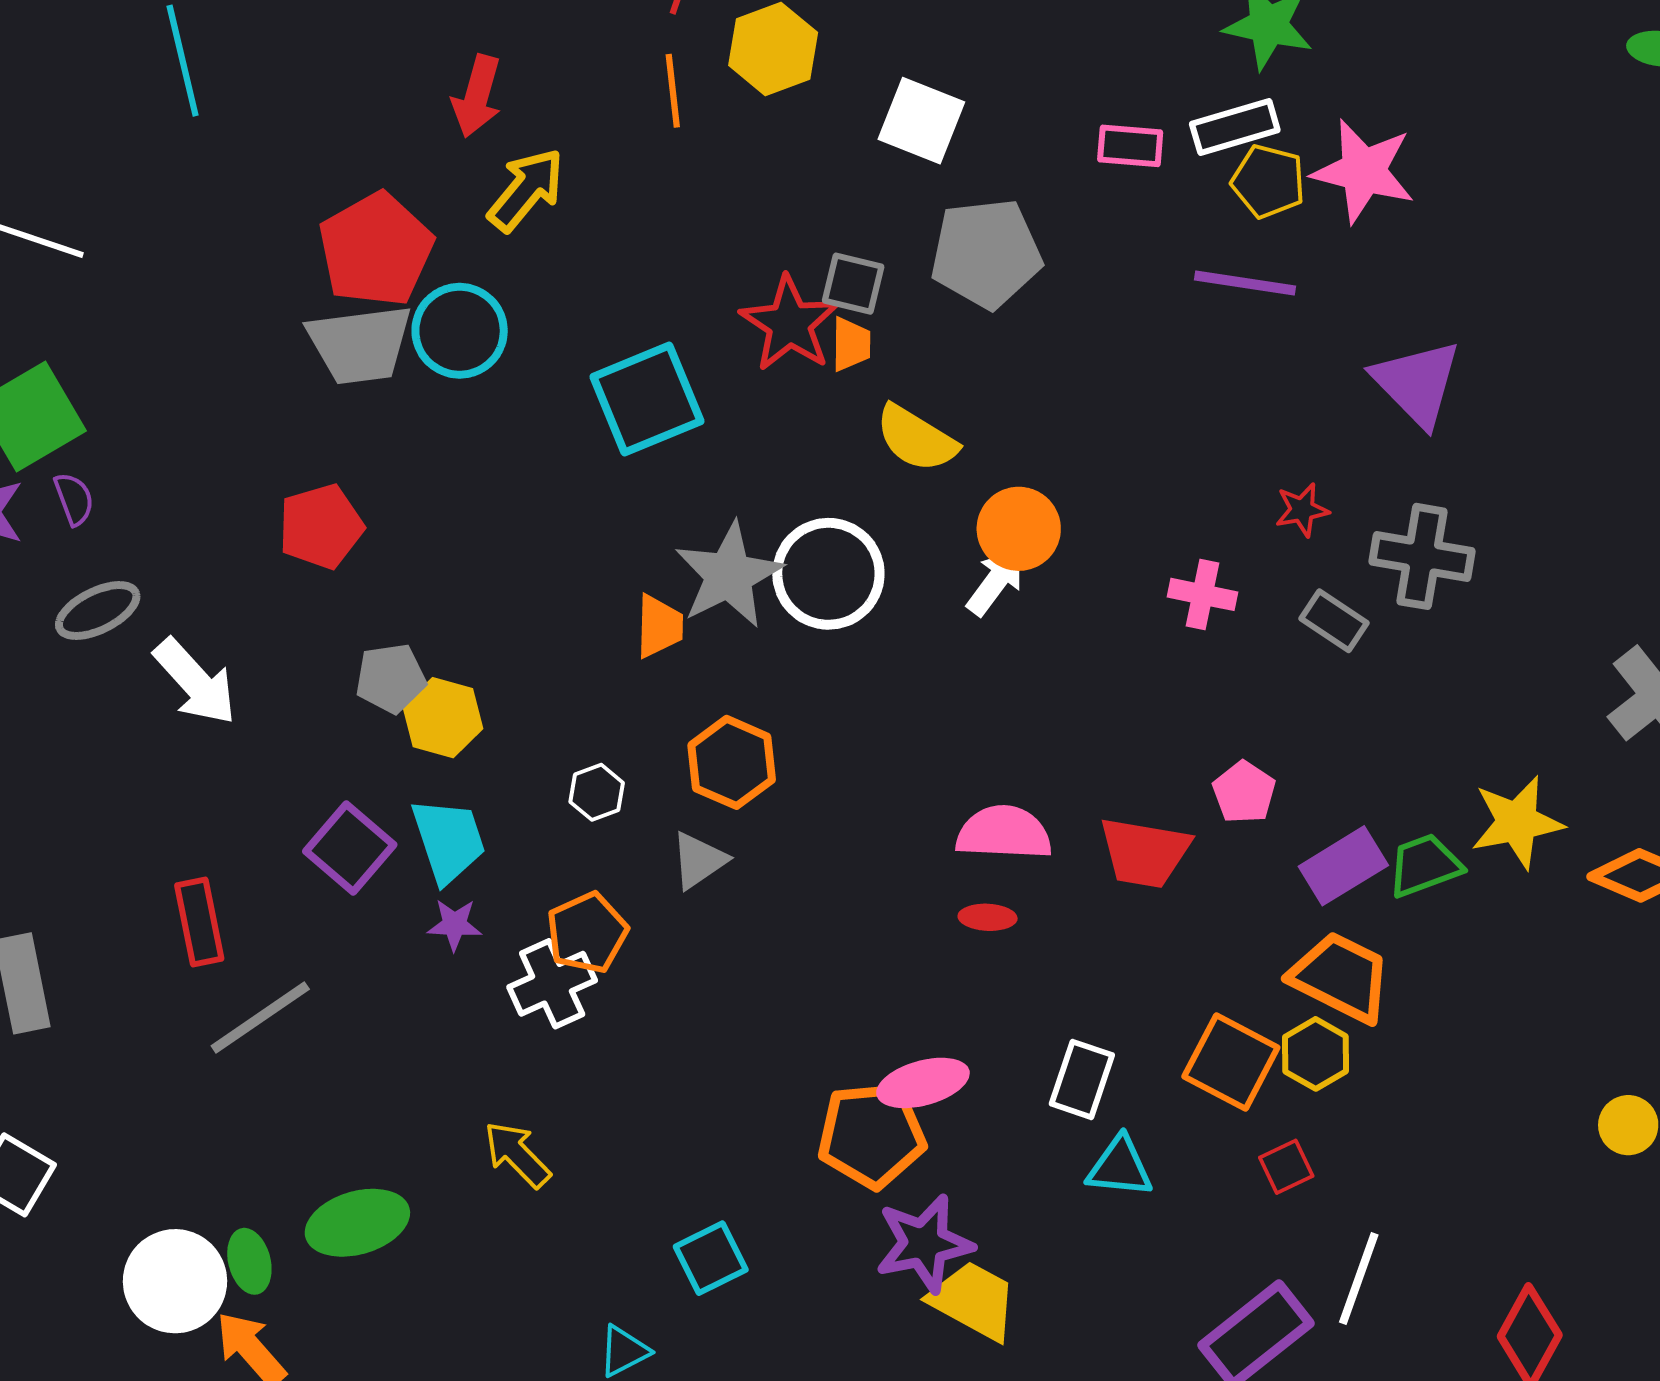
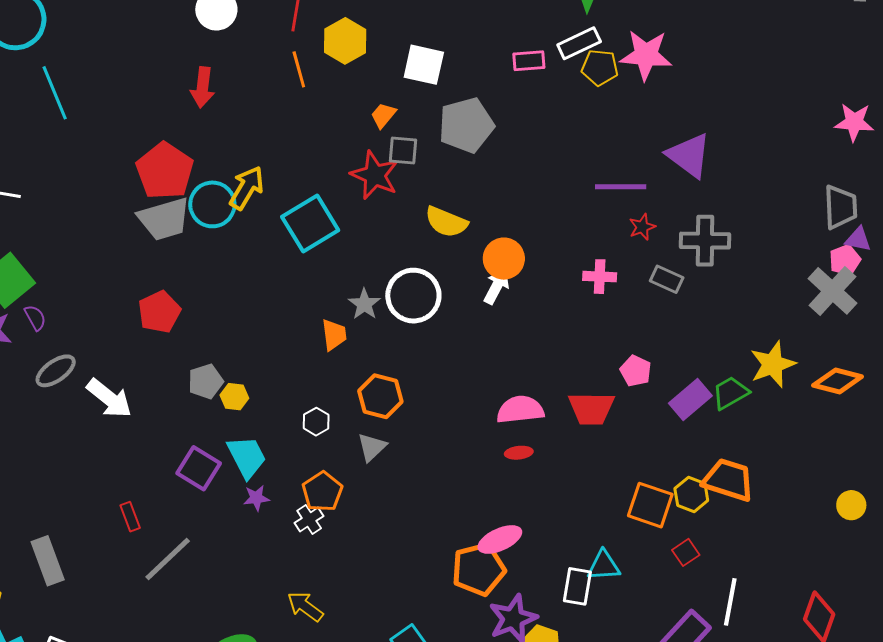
yellow arrow: (526, 190) -> (247, 188), moved
purple line: (1245, 283) -> (621, 187), moved
orange trapezoid: (851, 344) -> (383, 115), moved, turned -132
gray star: (729, 575) -> (364, 304), size x0.6
yellow hexagon: (443, 718) -> (234, 397), size x0.7
red rectangle: (199, 922) -> (130, 517), size x0.7
orange trapezoid: (1341, 977) -> (729, 480), moved
white cross: (552, 984) -> (309, 519), size x0.7
white rectangle: (1082, 1079) -> (577, 586), moved

